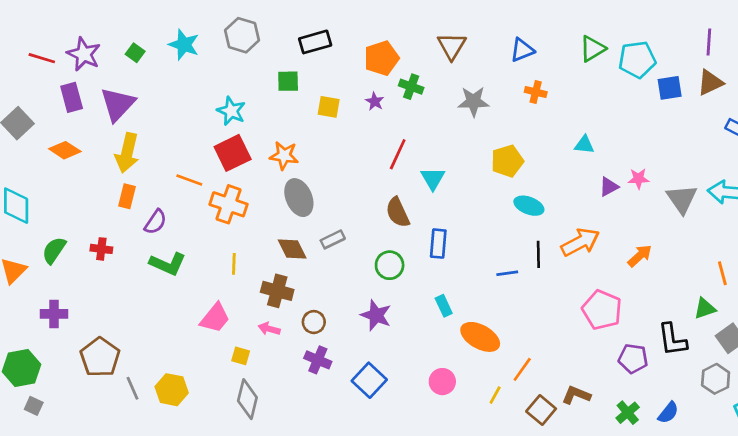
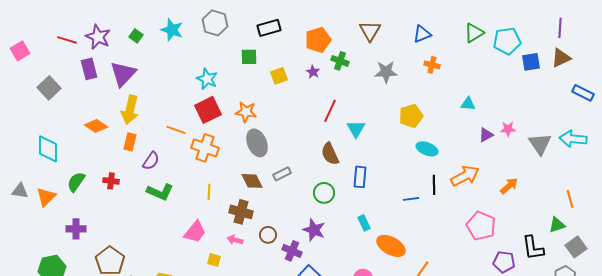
yellow square: (329, 107) -> (279, 76), turned -30
orange diamond: (65, 150) -> (96, 126), moved
purple cross: (318, 360) -> (292, 251), moved

